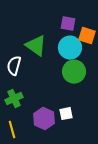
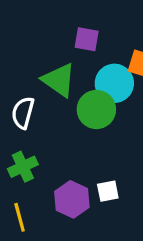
purple square: (68, 24) -> (87, 39), moved
green circle: (74, 72) -> (96, 109), moved

